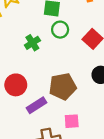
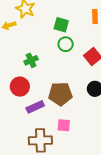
green cross: (32, 43) -> (31, 60), moved

